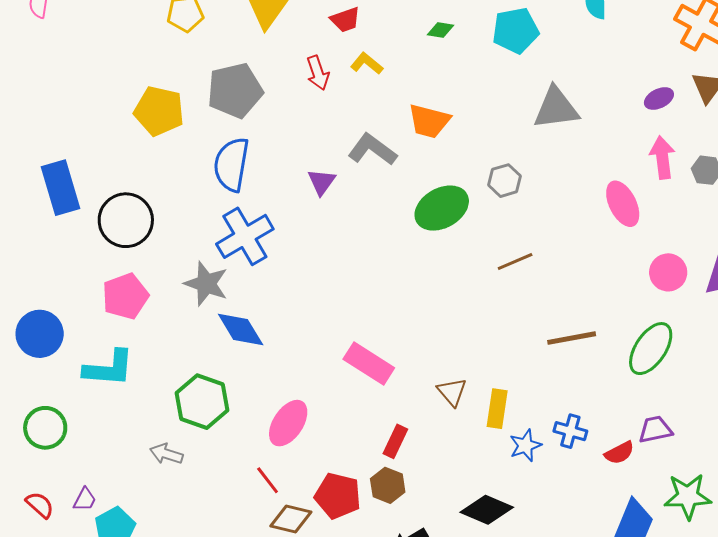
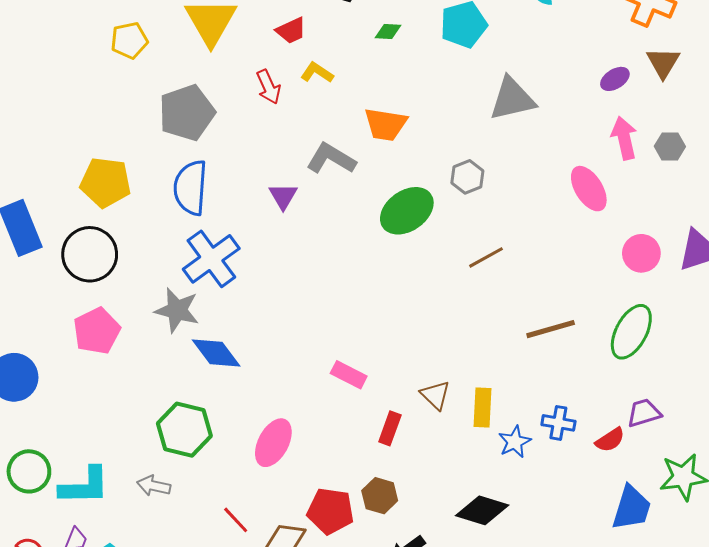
yellow pentagon: (159, 111) -> (106, 182), moved
pink rectangle: (369, 364) -> (349, 375), size x0.7
cyan L-shape: (109, 368) -> (84, 486), moved
red rectangle: (395, 441) -> (390, 428), moved
red line: (268, 480) -> (236, 520), moved

